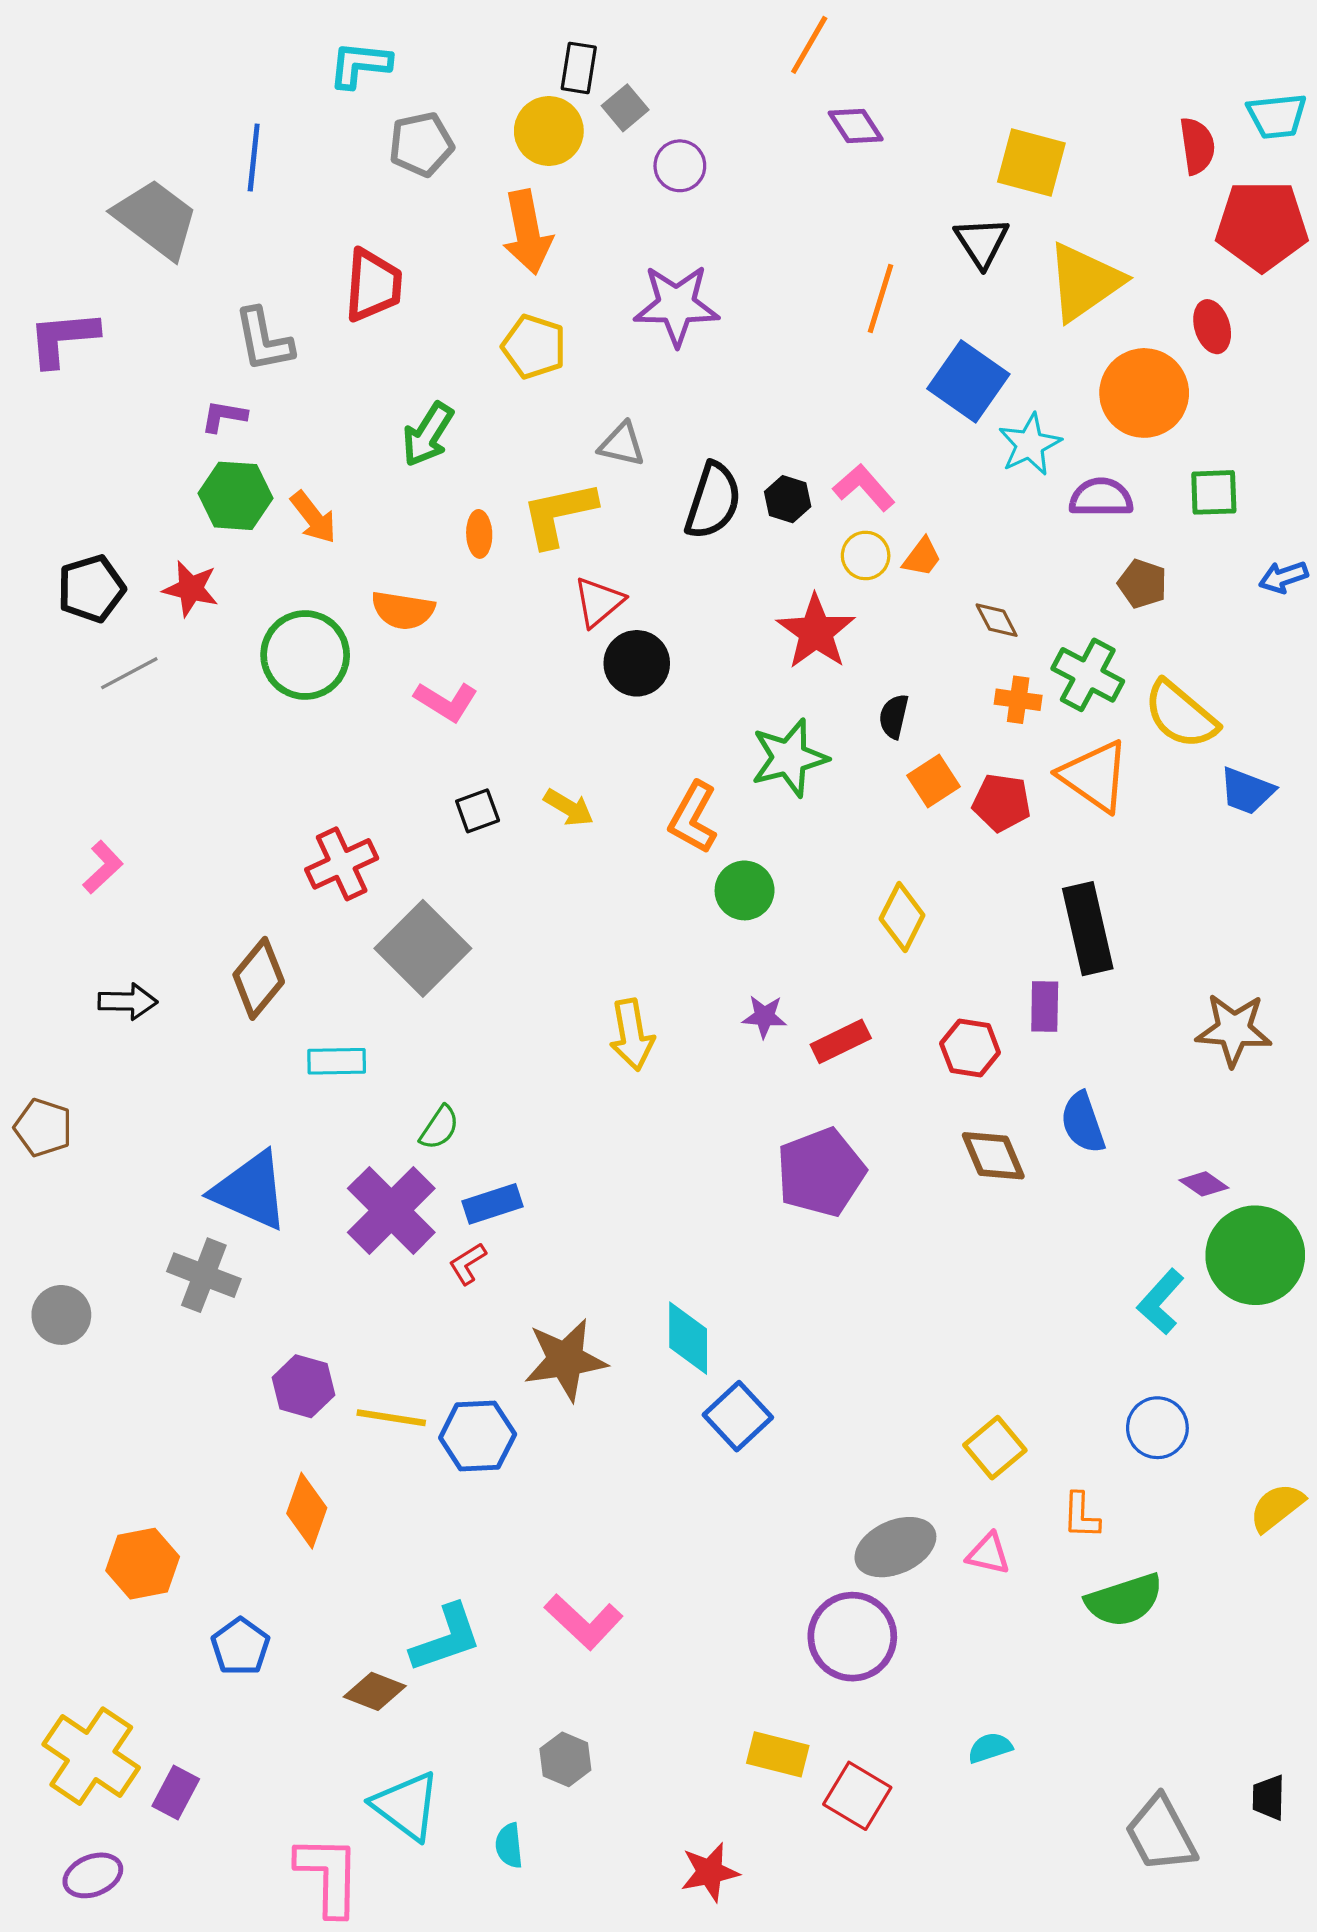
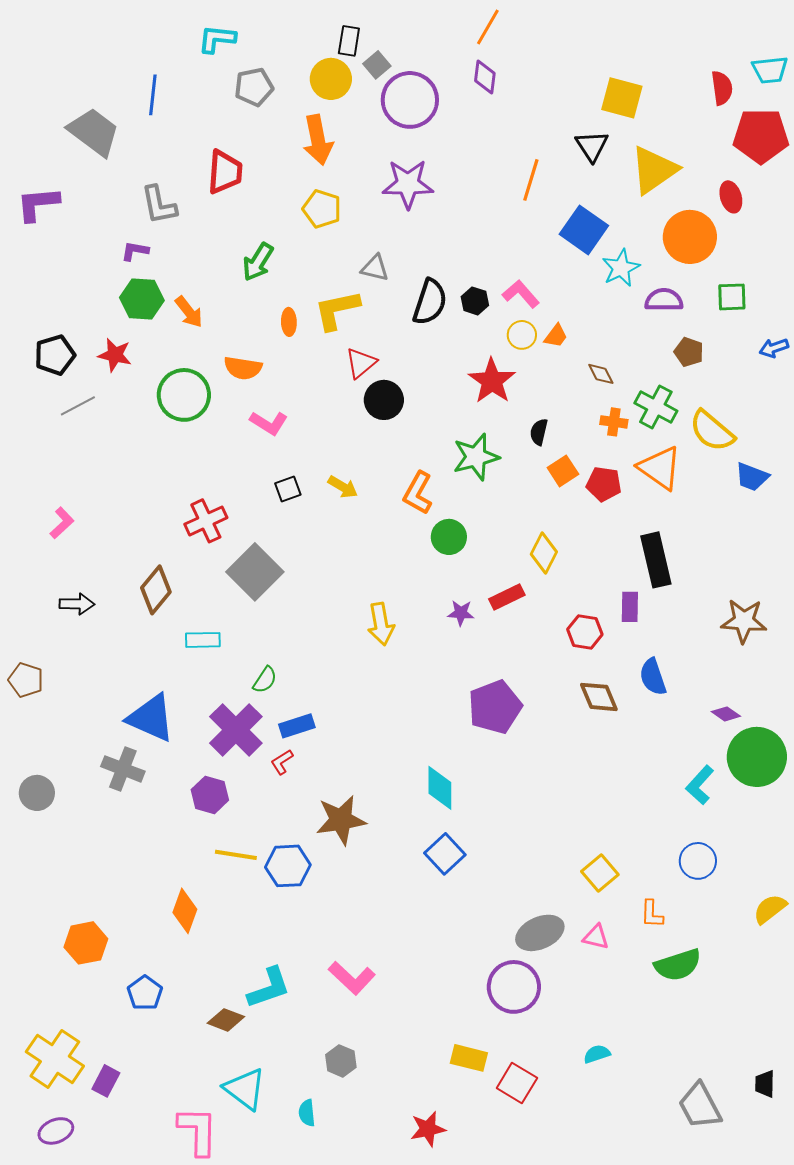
purple diamond: (856, 126) -> (485, 77), moved, turned 40
purple circle: (680, 166) -> (410, 100), size x1.8
red rectangle: (841, 1041) -> (507, 597), moved
cyan diamond: (688, 1338) -> (440, 788), moved
purple hexagon: (303, 1386) -> (210, 795), moved

